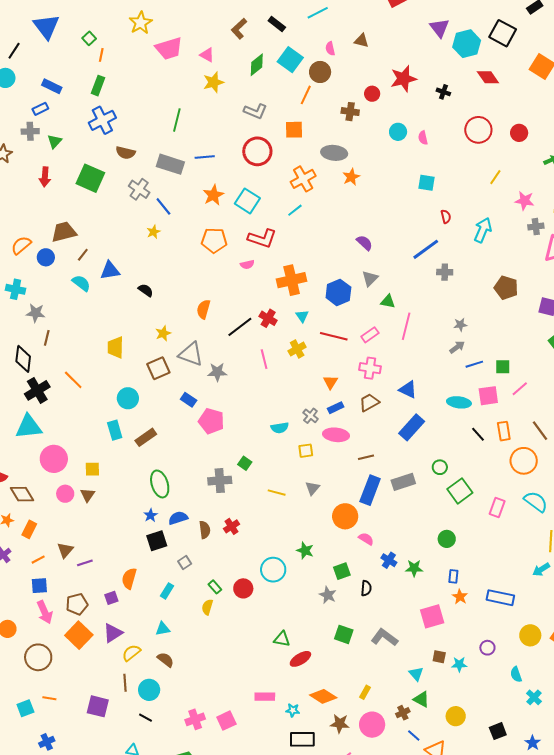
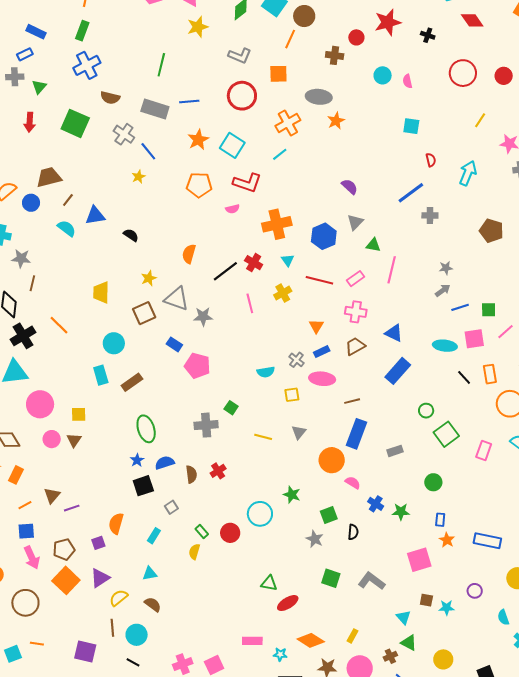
gray rectangle: (403, 482) -> (395, 451), moved, size x0.7

